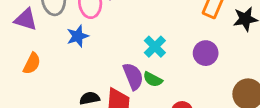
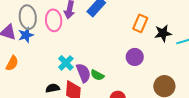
blue star: (78, 36) -> (26, 35), moved
cyan cross: (155, 47) -> (66, 63), moved

